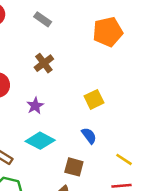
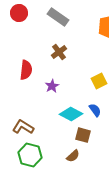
gray rectangle: (43, 19) -> (58, 17), size x1.5
cyan diamond: (40, 141) -> (71, 114), moved

